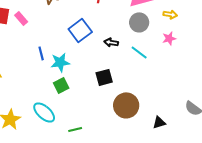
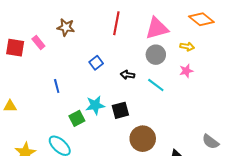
pink rectangle: (21, 18) -> (38, 42), moved
blue square: (80, 30) -> (96, 63), size x0.6
cyan star: (60, 62) -> (95, 105), moved

